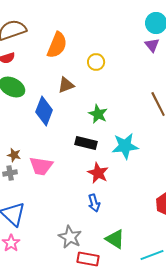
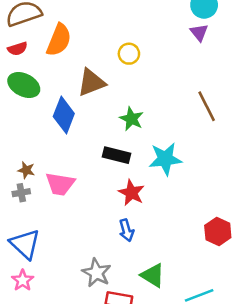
orange semicircle: (57, 45) -> (59, 40), moved
brown triangle: (66, 85) -> (91, 82), size x1.4

